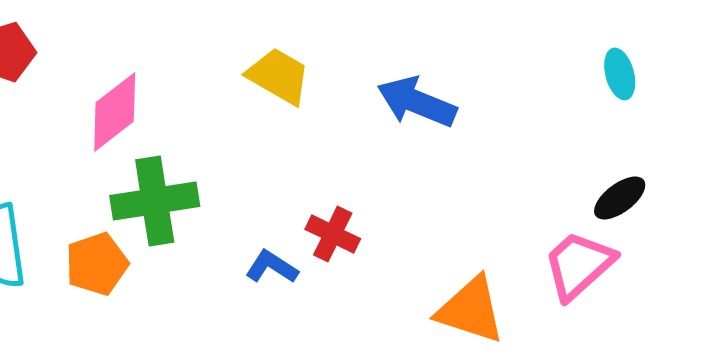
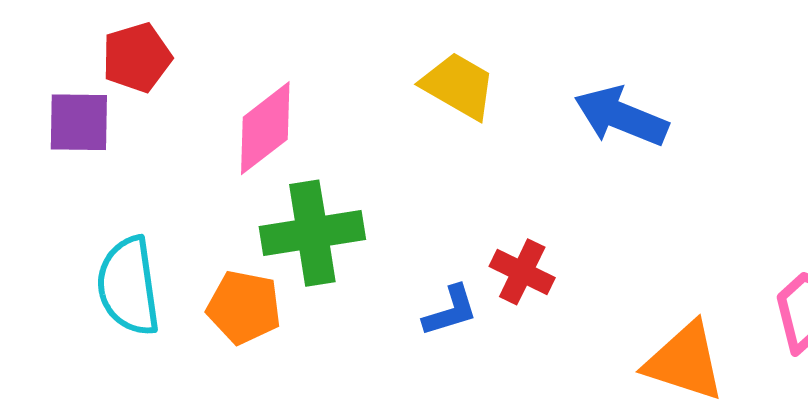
orange pentagon: (97, 264) -> (244, 307), turned 30
blue L-shape: (272, 267) -> (450, 311), turned 130

